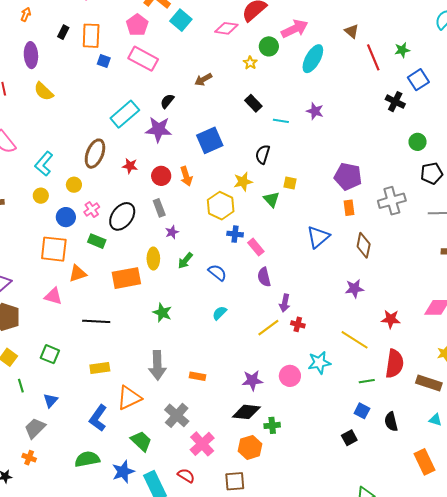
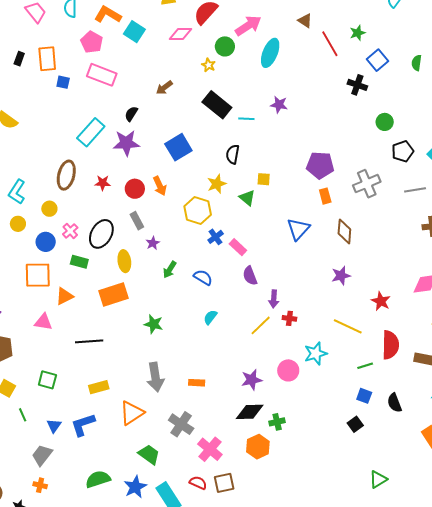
black rectangle: (253, 103) -> (217, 105), size x1.6
blue cross: (235, 234) -> (216, 237), turned -35
yellow ellipse: (153, 259) -> (124, 261), moved
red star: (391, 319) -> (381, 301), turned 30
blue L-shape: (98, 418) -> (83, 425), moved, turned 44
brown square: (235, 481) -> (224, 483), moved

